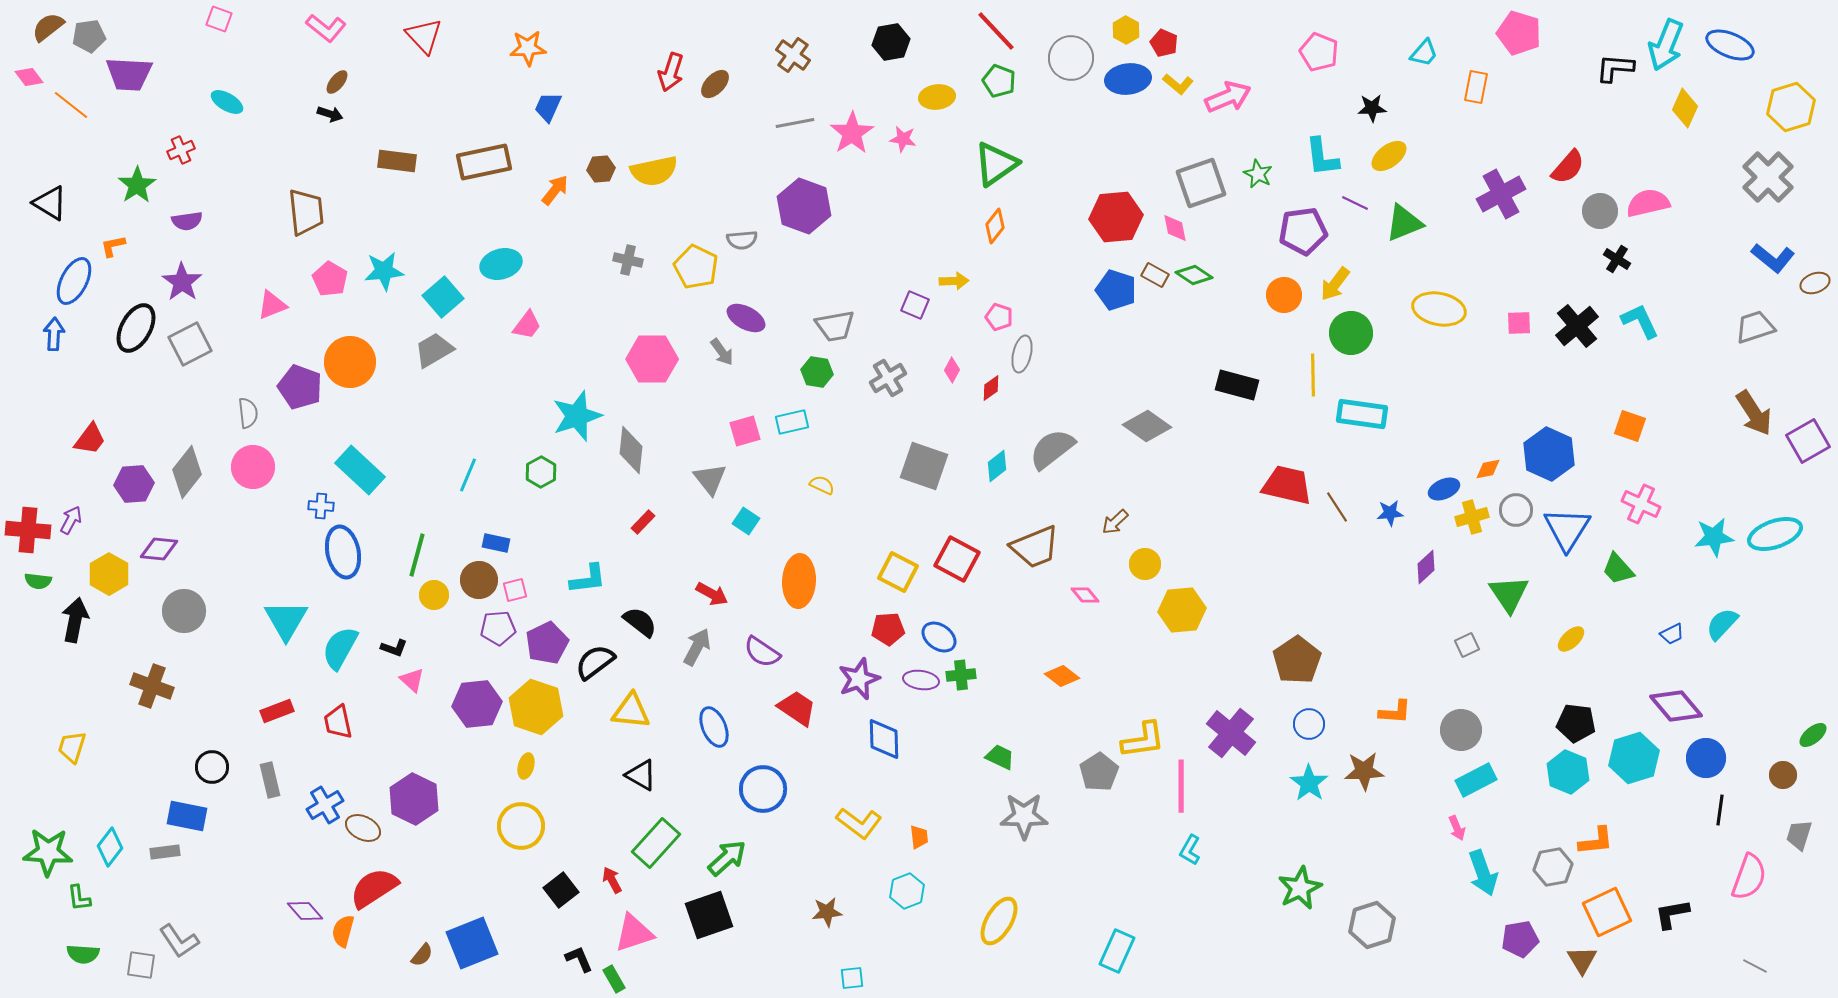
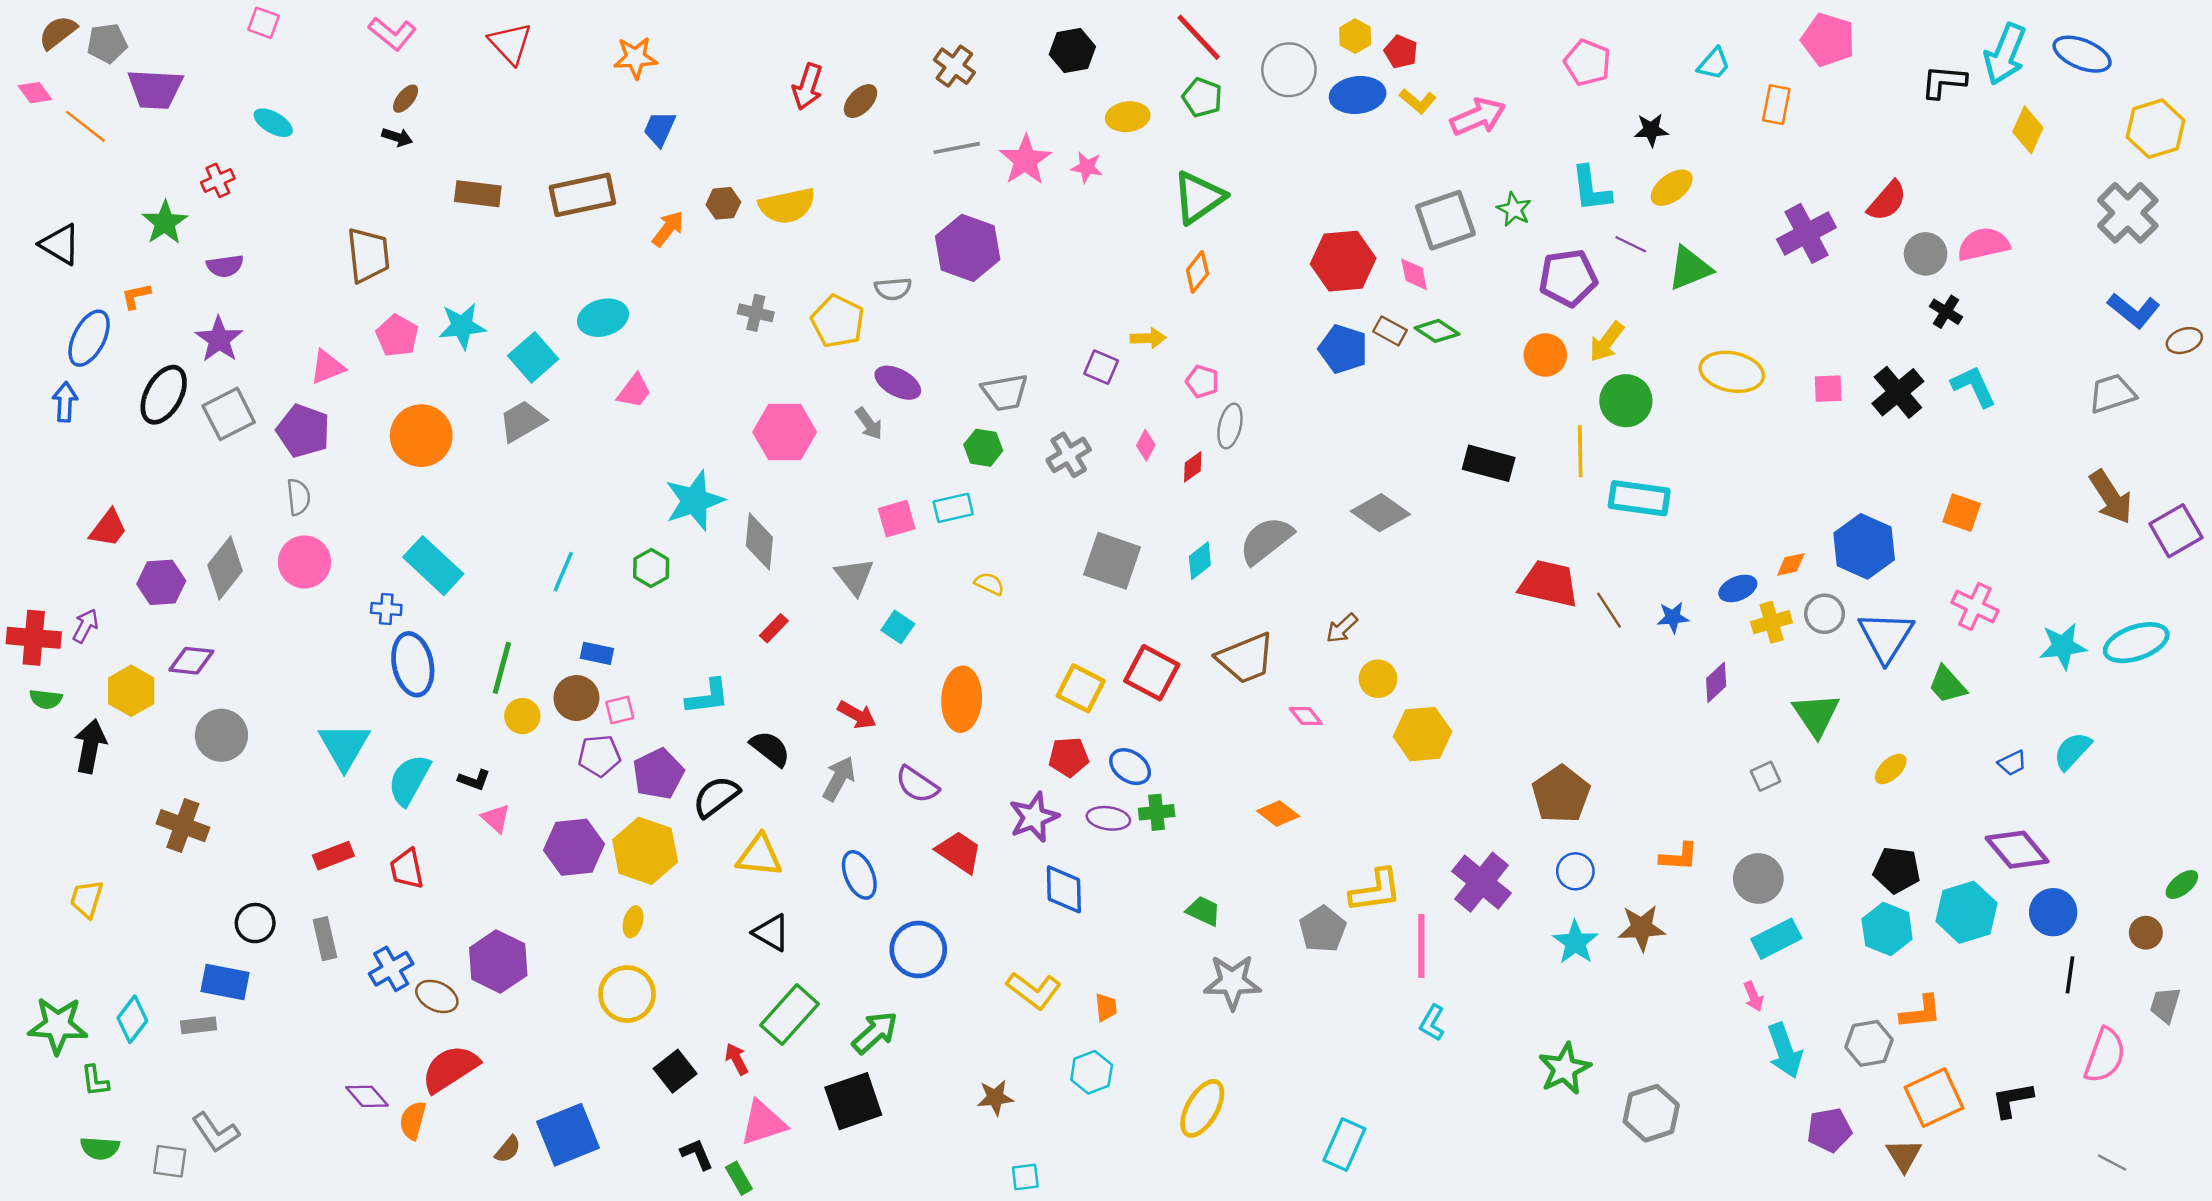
purple pentagon: (300, 387) -> (303, 431), moved

